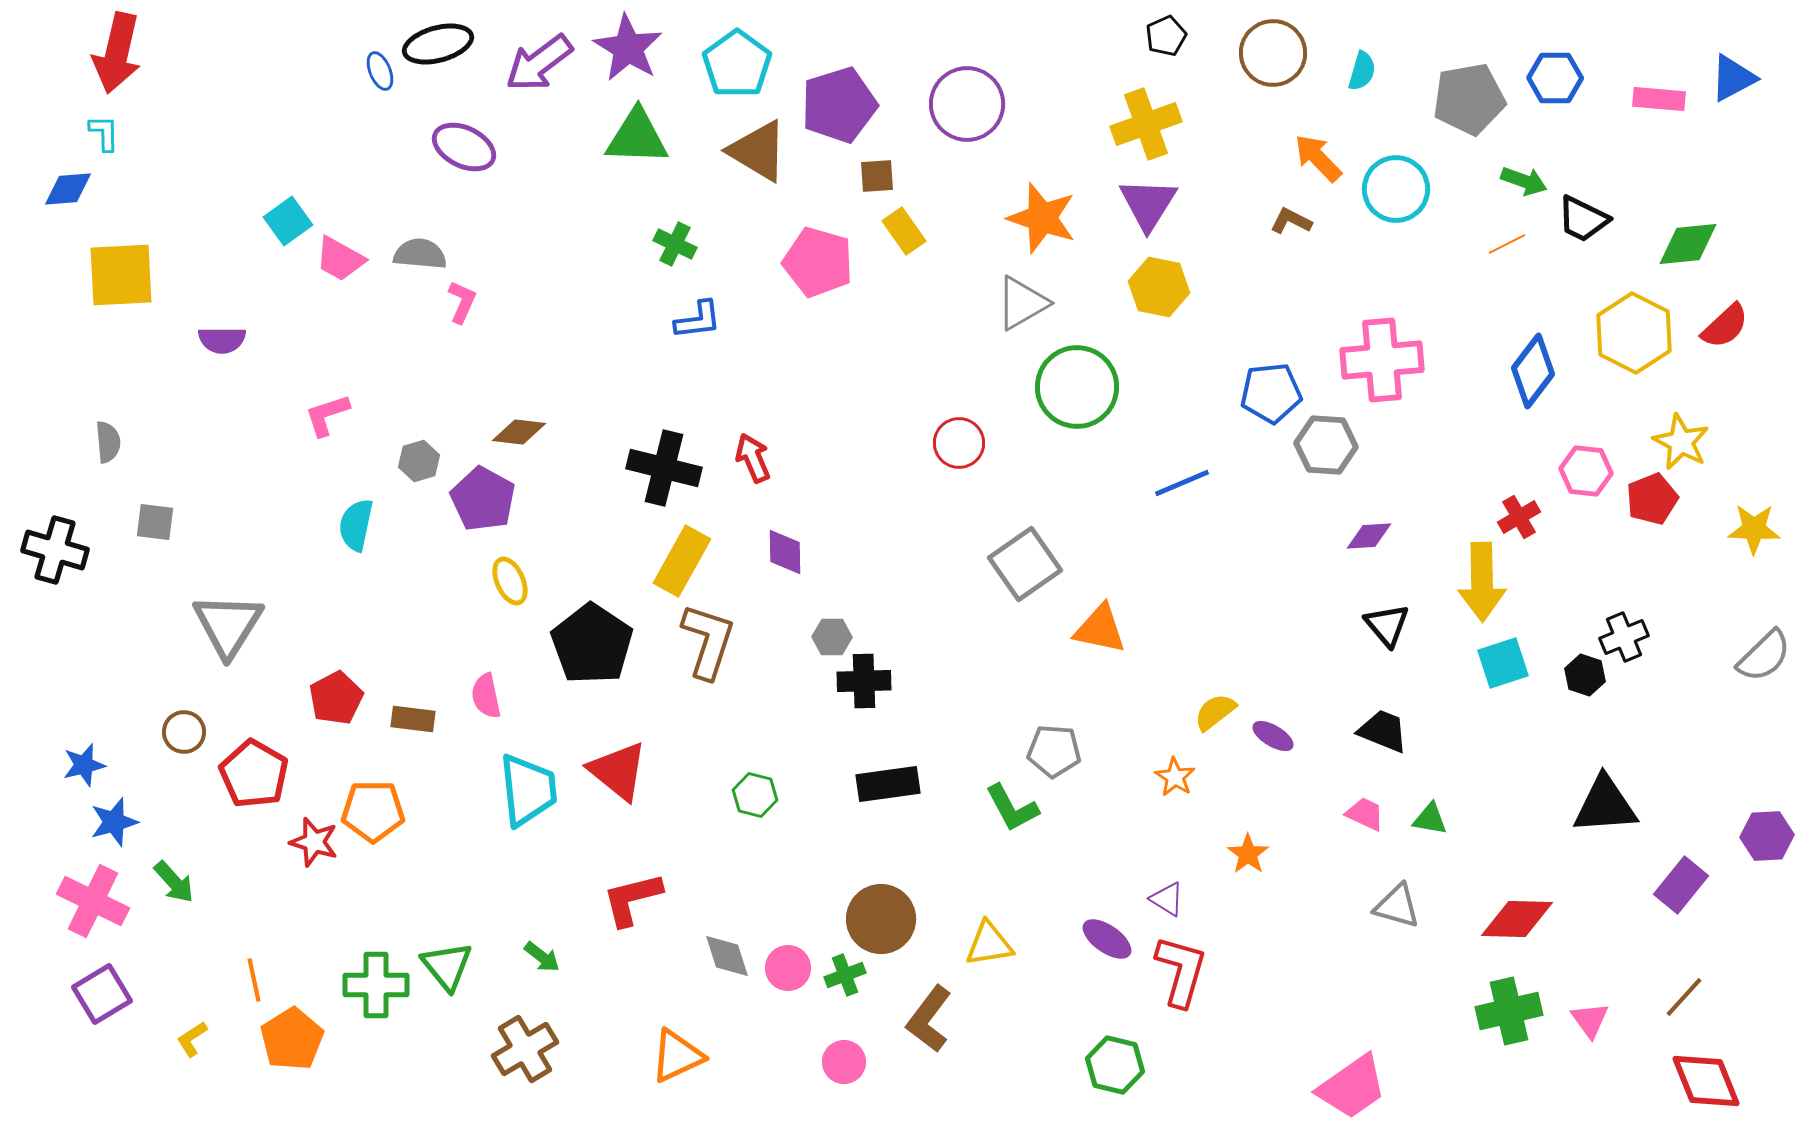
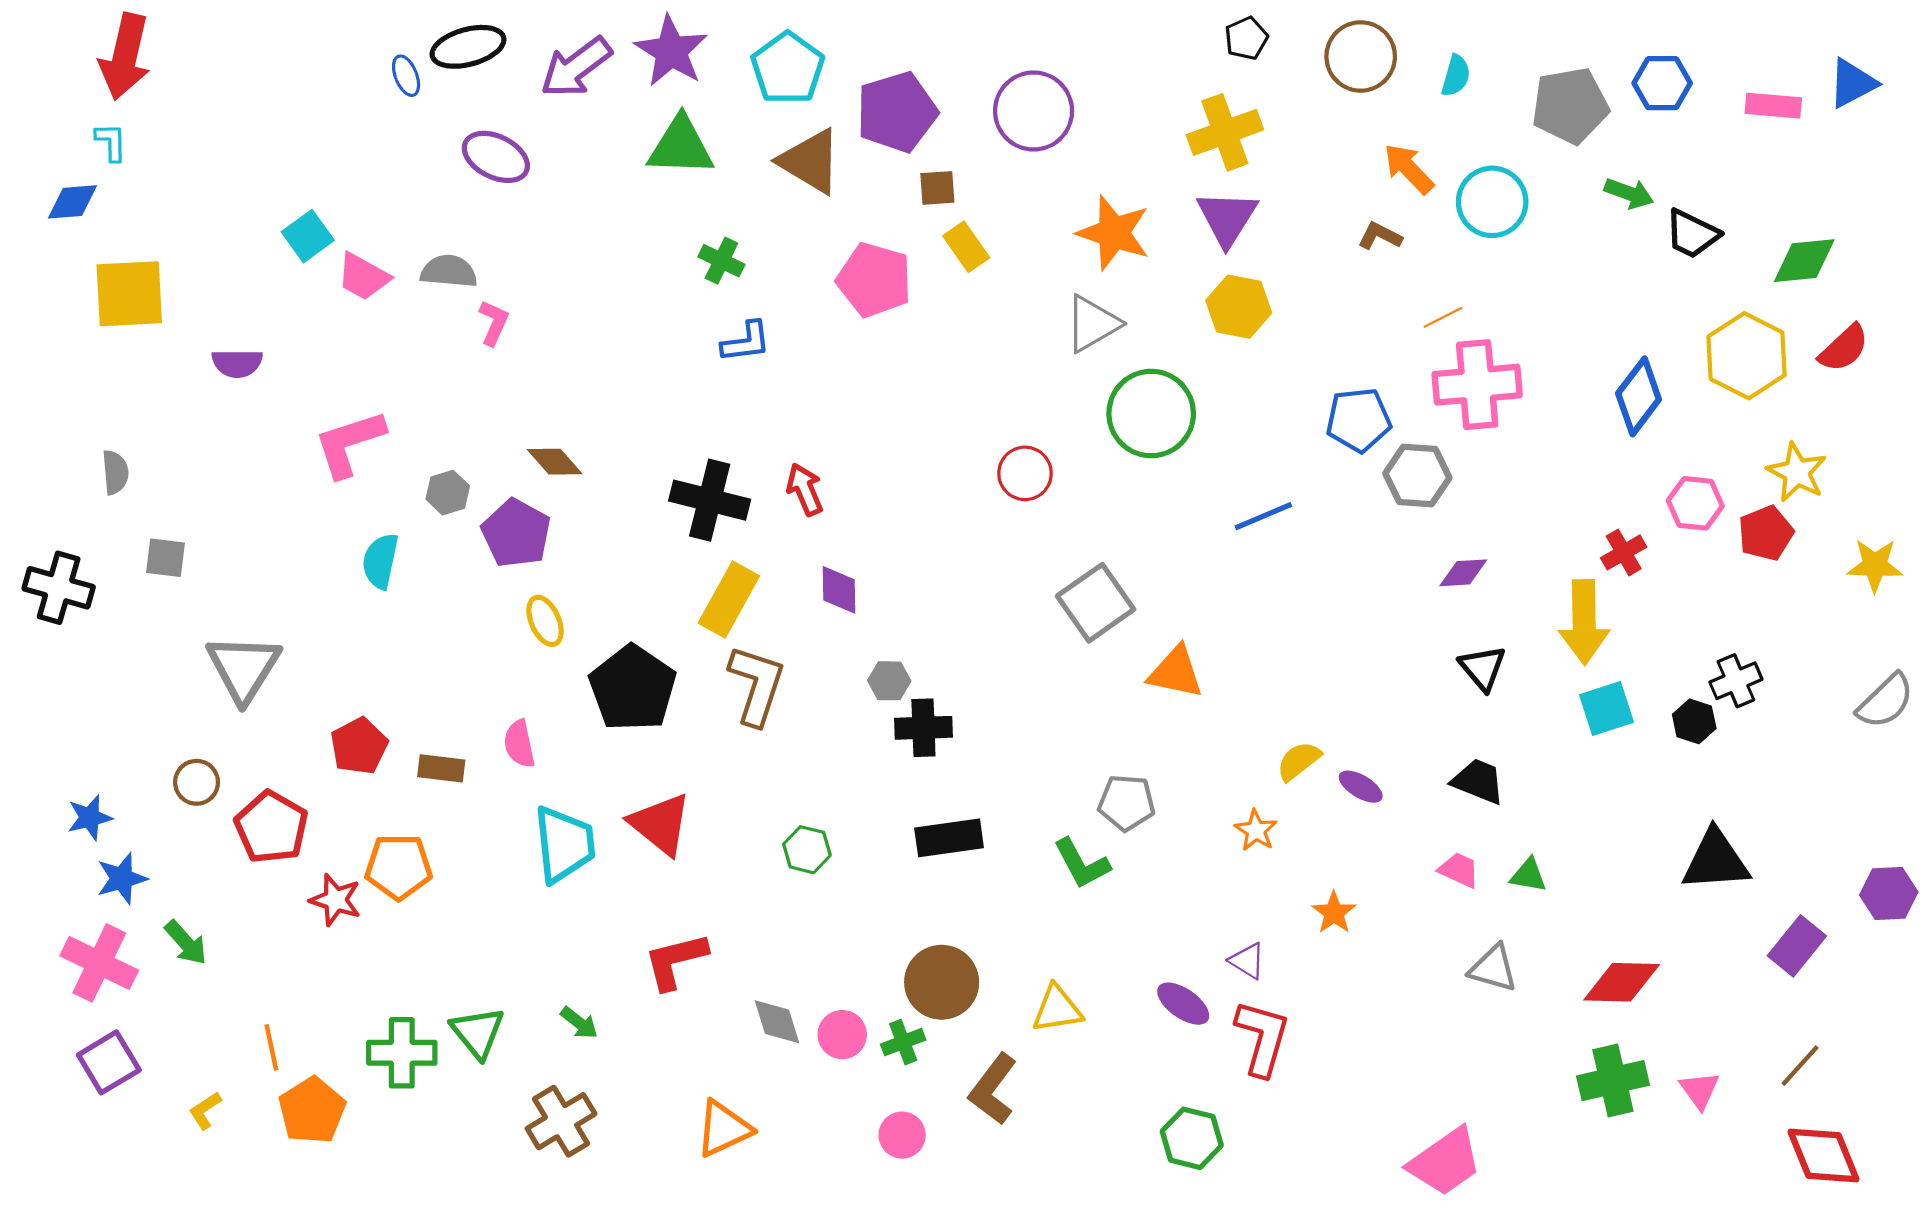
orange line: (1507, 244) -> (1443, 317), moved
pink L-shape: (327, 415) -> (349, 443), size x1.5
brown diamond: (519, 432) -> (555, 462), turned 42

